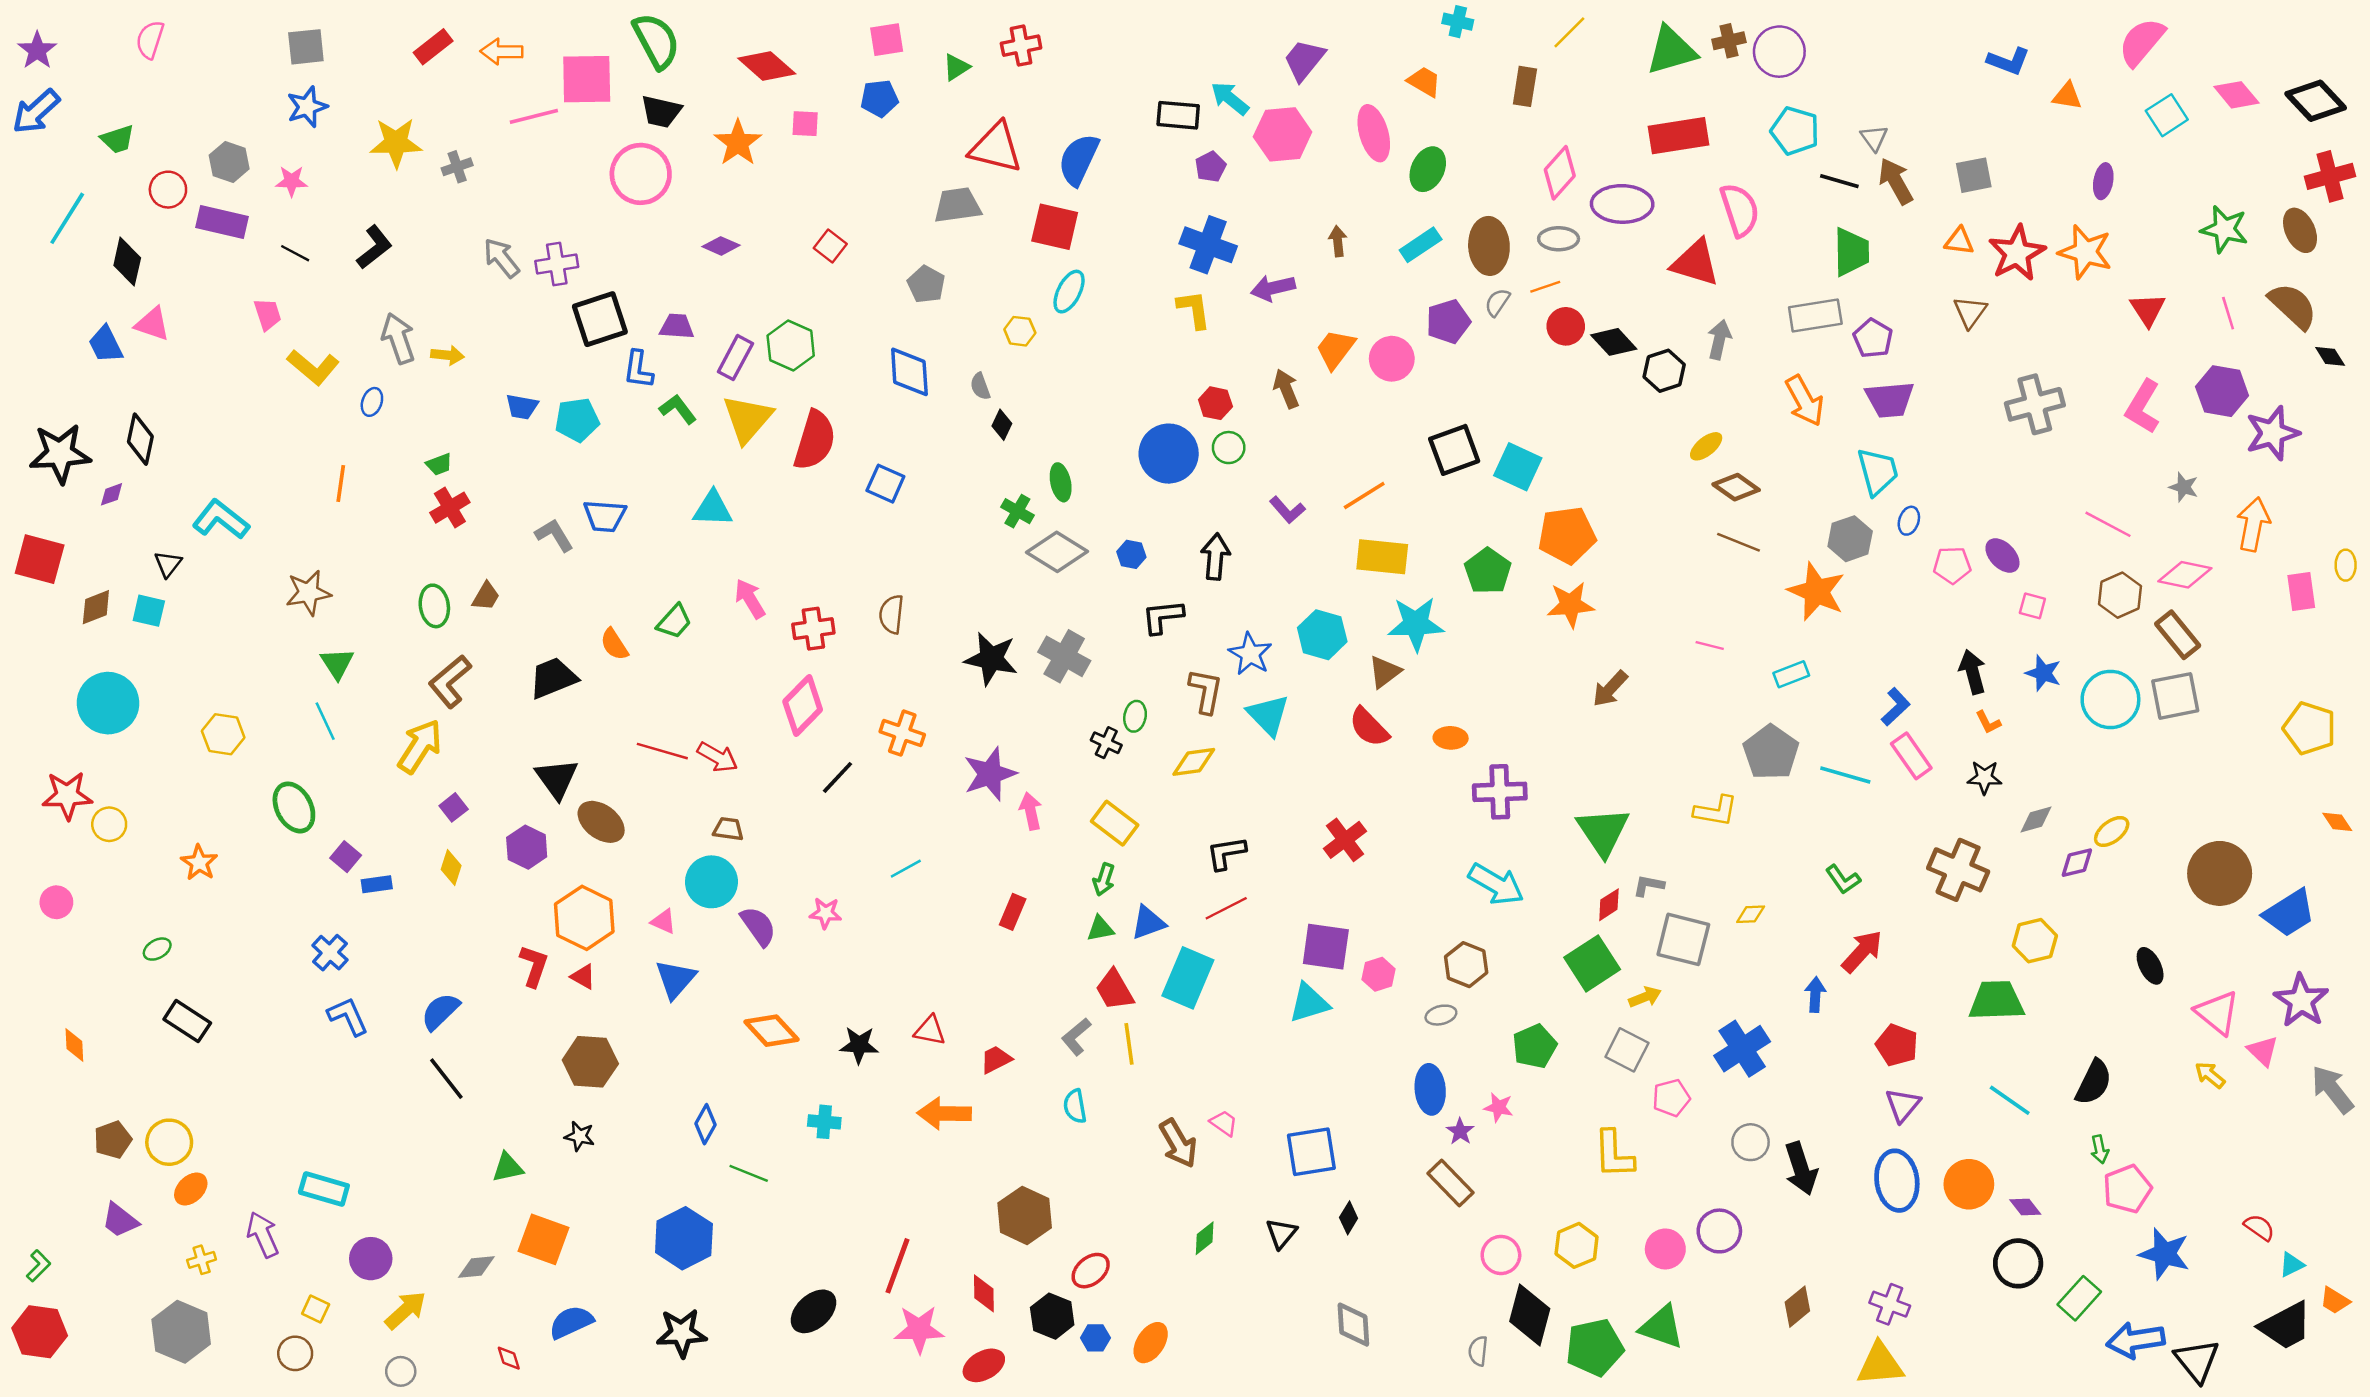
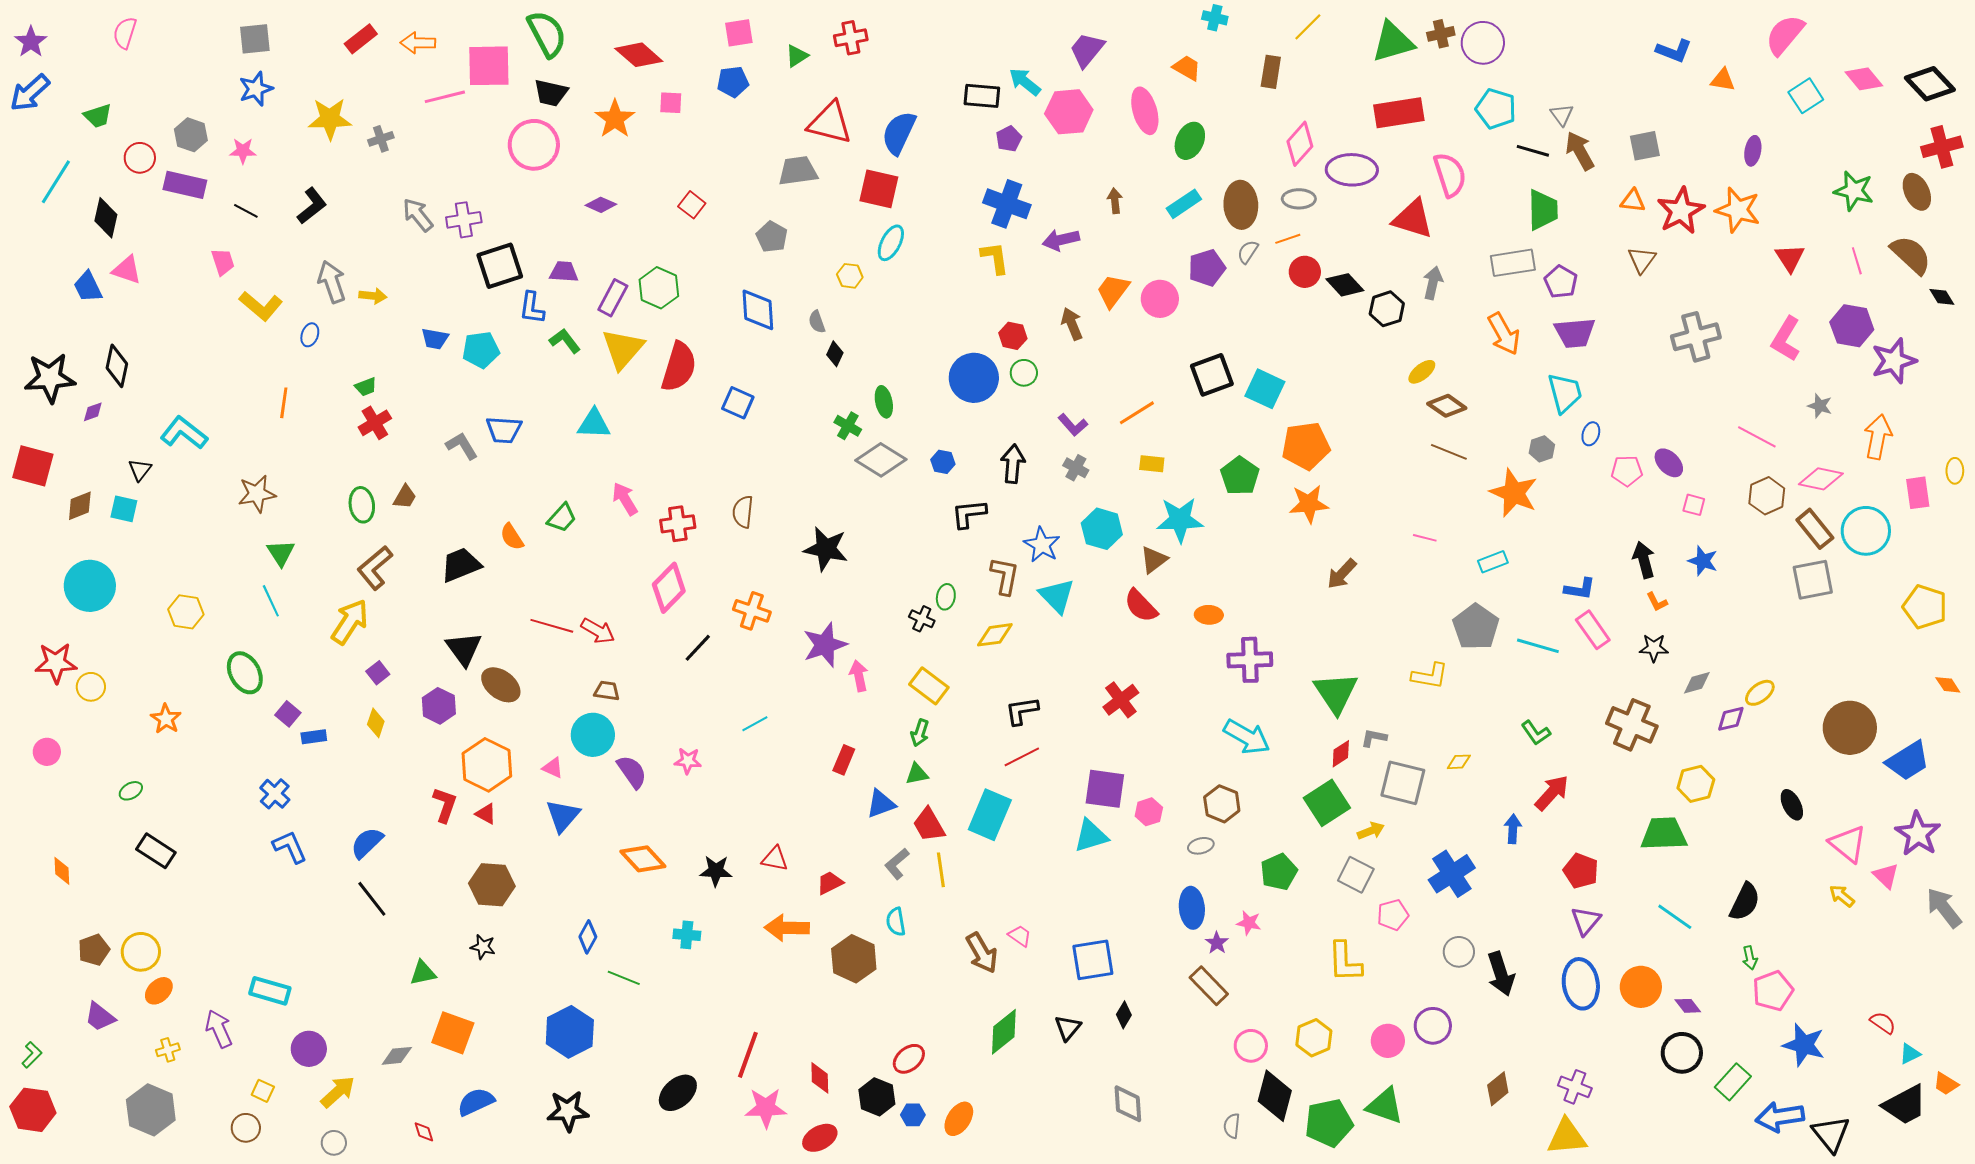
gray hexagon: (1850, 539) -> (1542, 449), size x0.7
yellow rectangle: (1382, 557) -> (1152, 464), size x0.6
gray cross: (1064, 656) -> (1076, 468), moved, size x0.6
cyan circle: (2110, 699) -> (1866, 531), moved
blue L-shape: (1896, 707) -> (1580, 589), turned 52
blue triangle: (1148, 923) -> (881, 804), moved
brown hexagon: (1025, 1215) -> (854, 959), moved
green diamond: (1205, 1238) -> (1004, 1032), size x1.6

